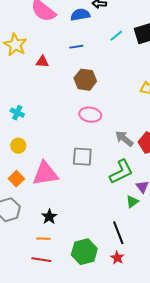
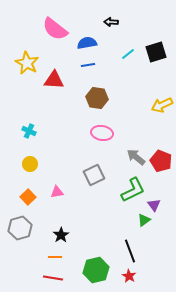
blue semicircle: (80, 15) -> (87, 43), moved
red triangle: (42, 62) -> (54, 80), size x1.5
gray square: (82, 157) -> (94, 175), turned -30
pink triangle: (45, 174) -> (57, 192), size x0.5

